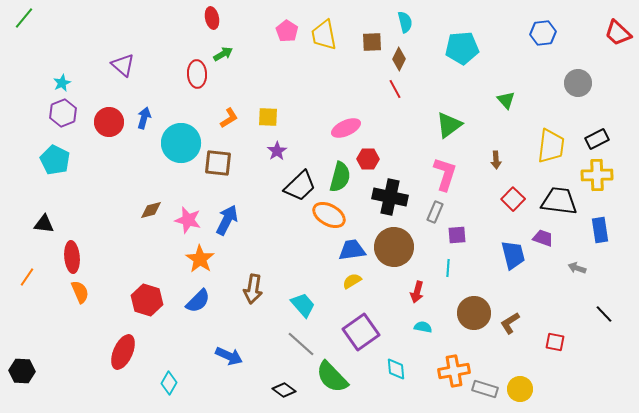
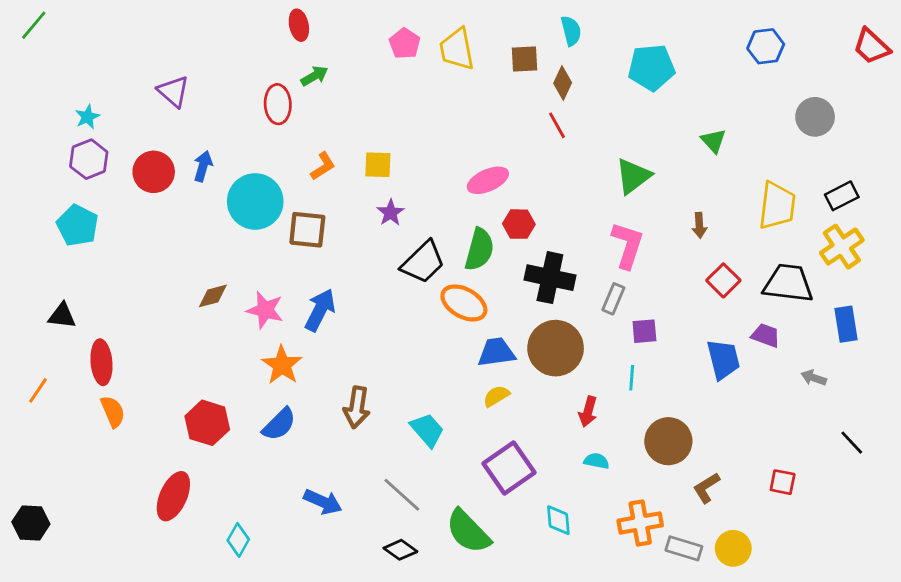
yellow cross: (597, 175) -> (842, 247), turned -32
brown L-shape: (510, 323) -> (706, 488), moved
gray line: (301, 344) -> (402, 495), moved

